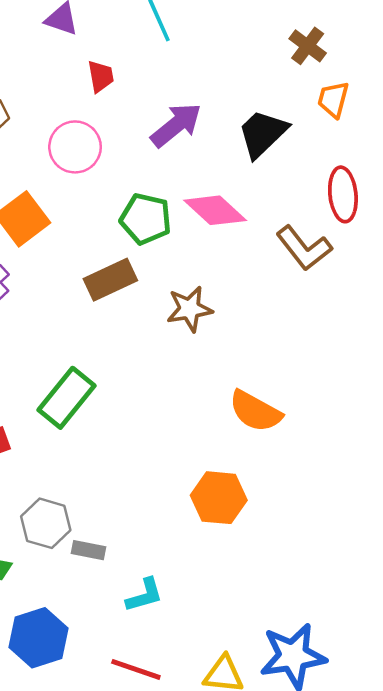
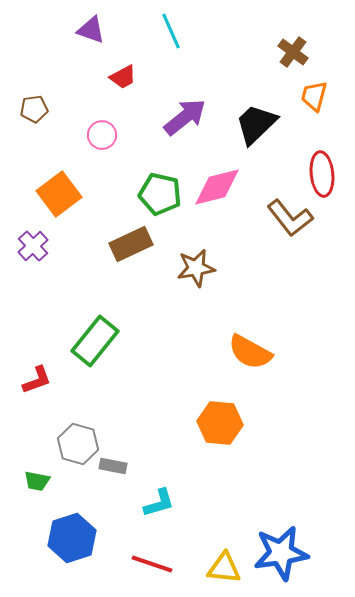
red trapezoid: (101, 76) -> (123, 77), turned 72
pink circle: (75, 147) -> (102, 135), size x0.7
pink diamond: (215, 210) -> (217, 187), turned -57

